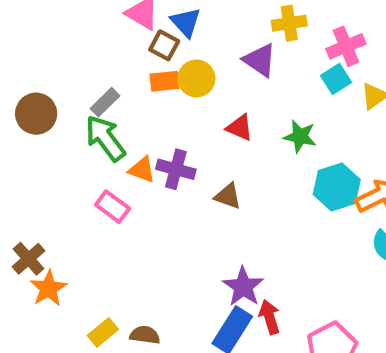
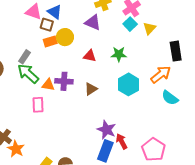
cyan hexagon: (337, 187) -> (129, 84), moved
brown triangle: (228, 196) -> (91, 89), turned -40
pink rectangle: (113, 207) -> (38, 105), turned 63

